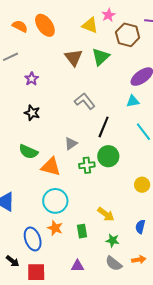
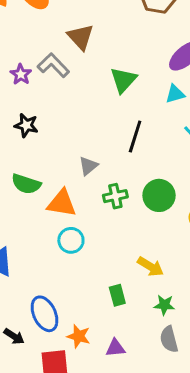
green triangle: (101, 57) -> (123, 80), moved
gray L-shape: (85, 101) -> (53, 65), moved
green circle: (108, 156) -> (159, 195), moved
cyan circle: (55, 201) -> (71, 240), moved, size x0.7
orange star: (55, 228) -> (79, 336), moved
black arrow: (13, 261) -> (14, 336), moved
gray semicircle: (114, 264) -> (169, 339), turned 42

